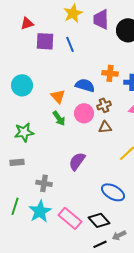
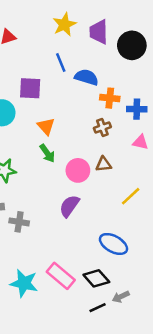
purple square: (45, 41) -> (30, 88), moved
blue semicircle: (85, 85) -> (86, 77), moved
brown cross: (104, 105) -> (102, 127), moved
pink circle: (84, 113) -> (78, 170), moved
gray cross: (44, 183) -> (19, 222), moved
cyan star: (40, 211) -> (24, 283), moved, turned -30

